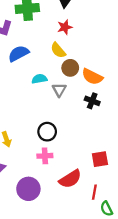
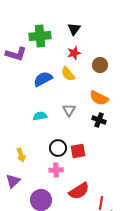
blue semicircle: (19, 54) -> (43, 79), moved
brown circle: (70, 68) -> (100, 65), moved
cyan semicircle: (39, 79) -> (40, 116), moved
red square: (100, 159) -> (78, 151), moved

